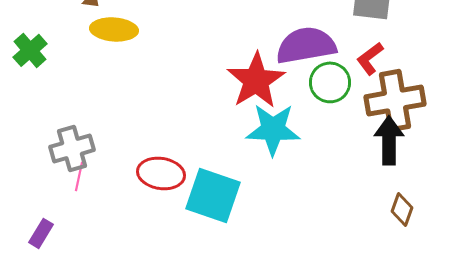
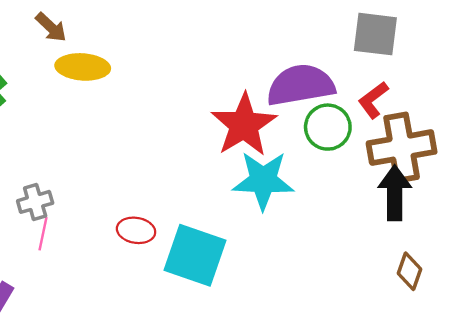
gray cross: (72, 148) -> (35, 202), size x0.7
red ellipse: (161, 173) -> (136, 230), size x0.7

